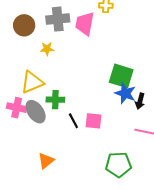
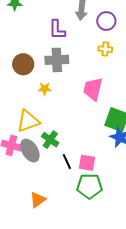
pink trapezoid: (85, 24) -> (93, 89), moved
green cross: (55, 100) -> (50, 140), turned 30
green pentagon: (118, 165) -> (89, 186), moved

